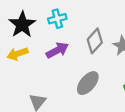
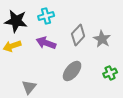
black star: (22, 25) -> (16, 21), turned -30
purple arrow: (57, 50) -> (46, 43), turned -132

